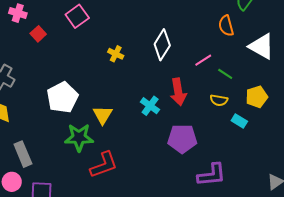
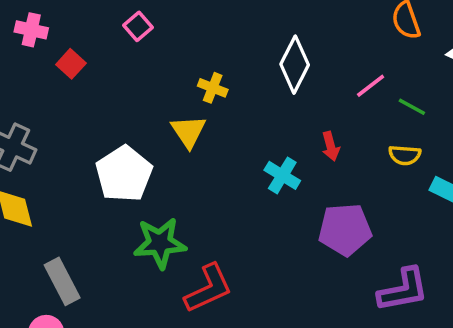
pink square: (77, 16) -> (138, 26), size x0.7
red arrow: (178, 92) -> (331, 146), size x0.6
yellow triangle: (103, 115) -> (188, 131), moved

